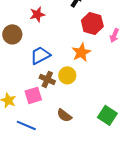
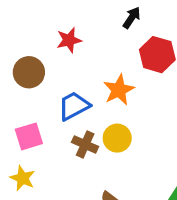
orange star: (81, 52) -> (119, 90), moved
pink square: (33, 95) -> (29, 136), moved

